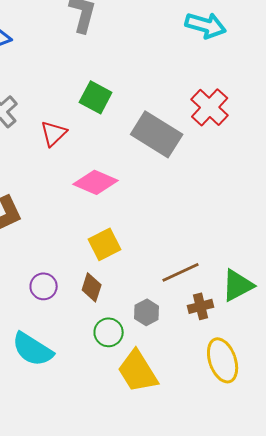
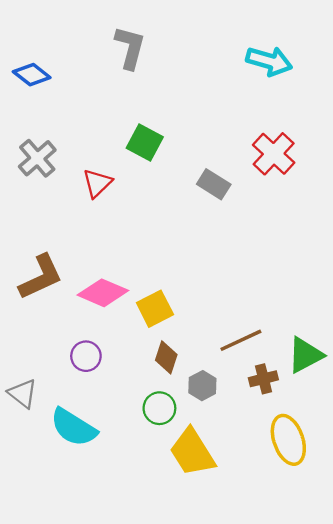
gray rectangle: (157, 134) -> (214, 184), size x0.6
pink diamond: (96, 182) -> (103, 293), moved
brown diamond: (92, 287) -> (166, 357), moved

